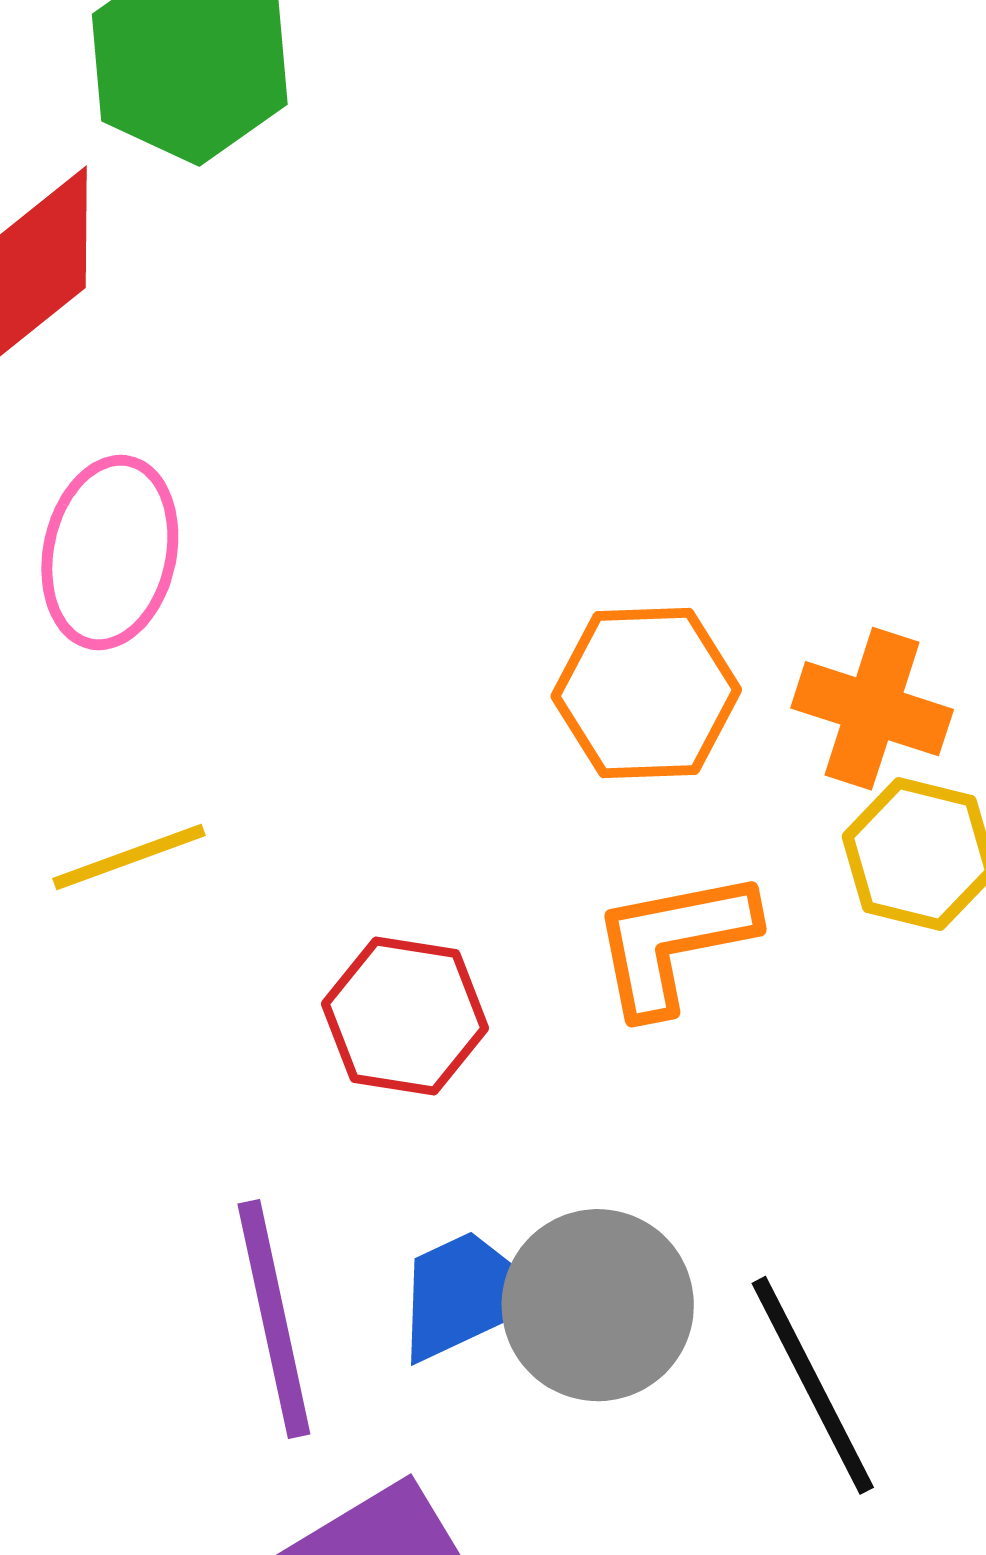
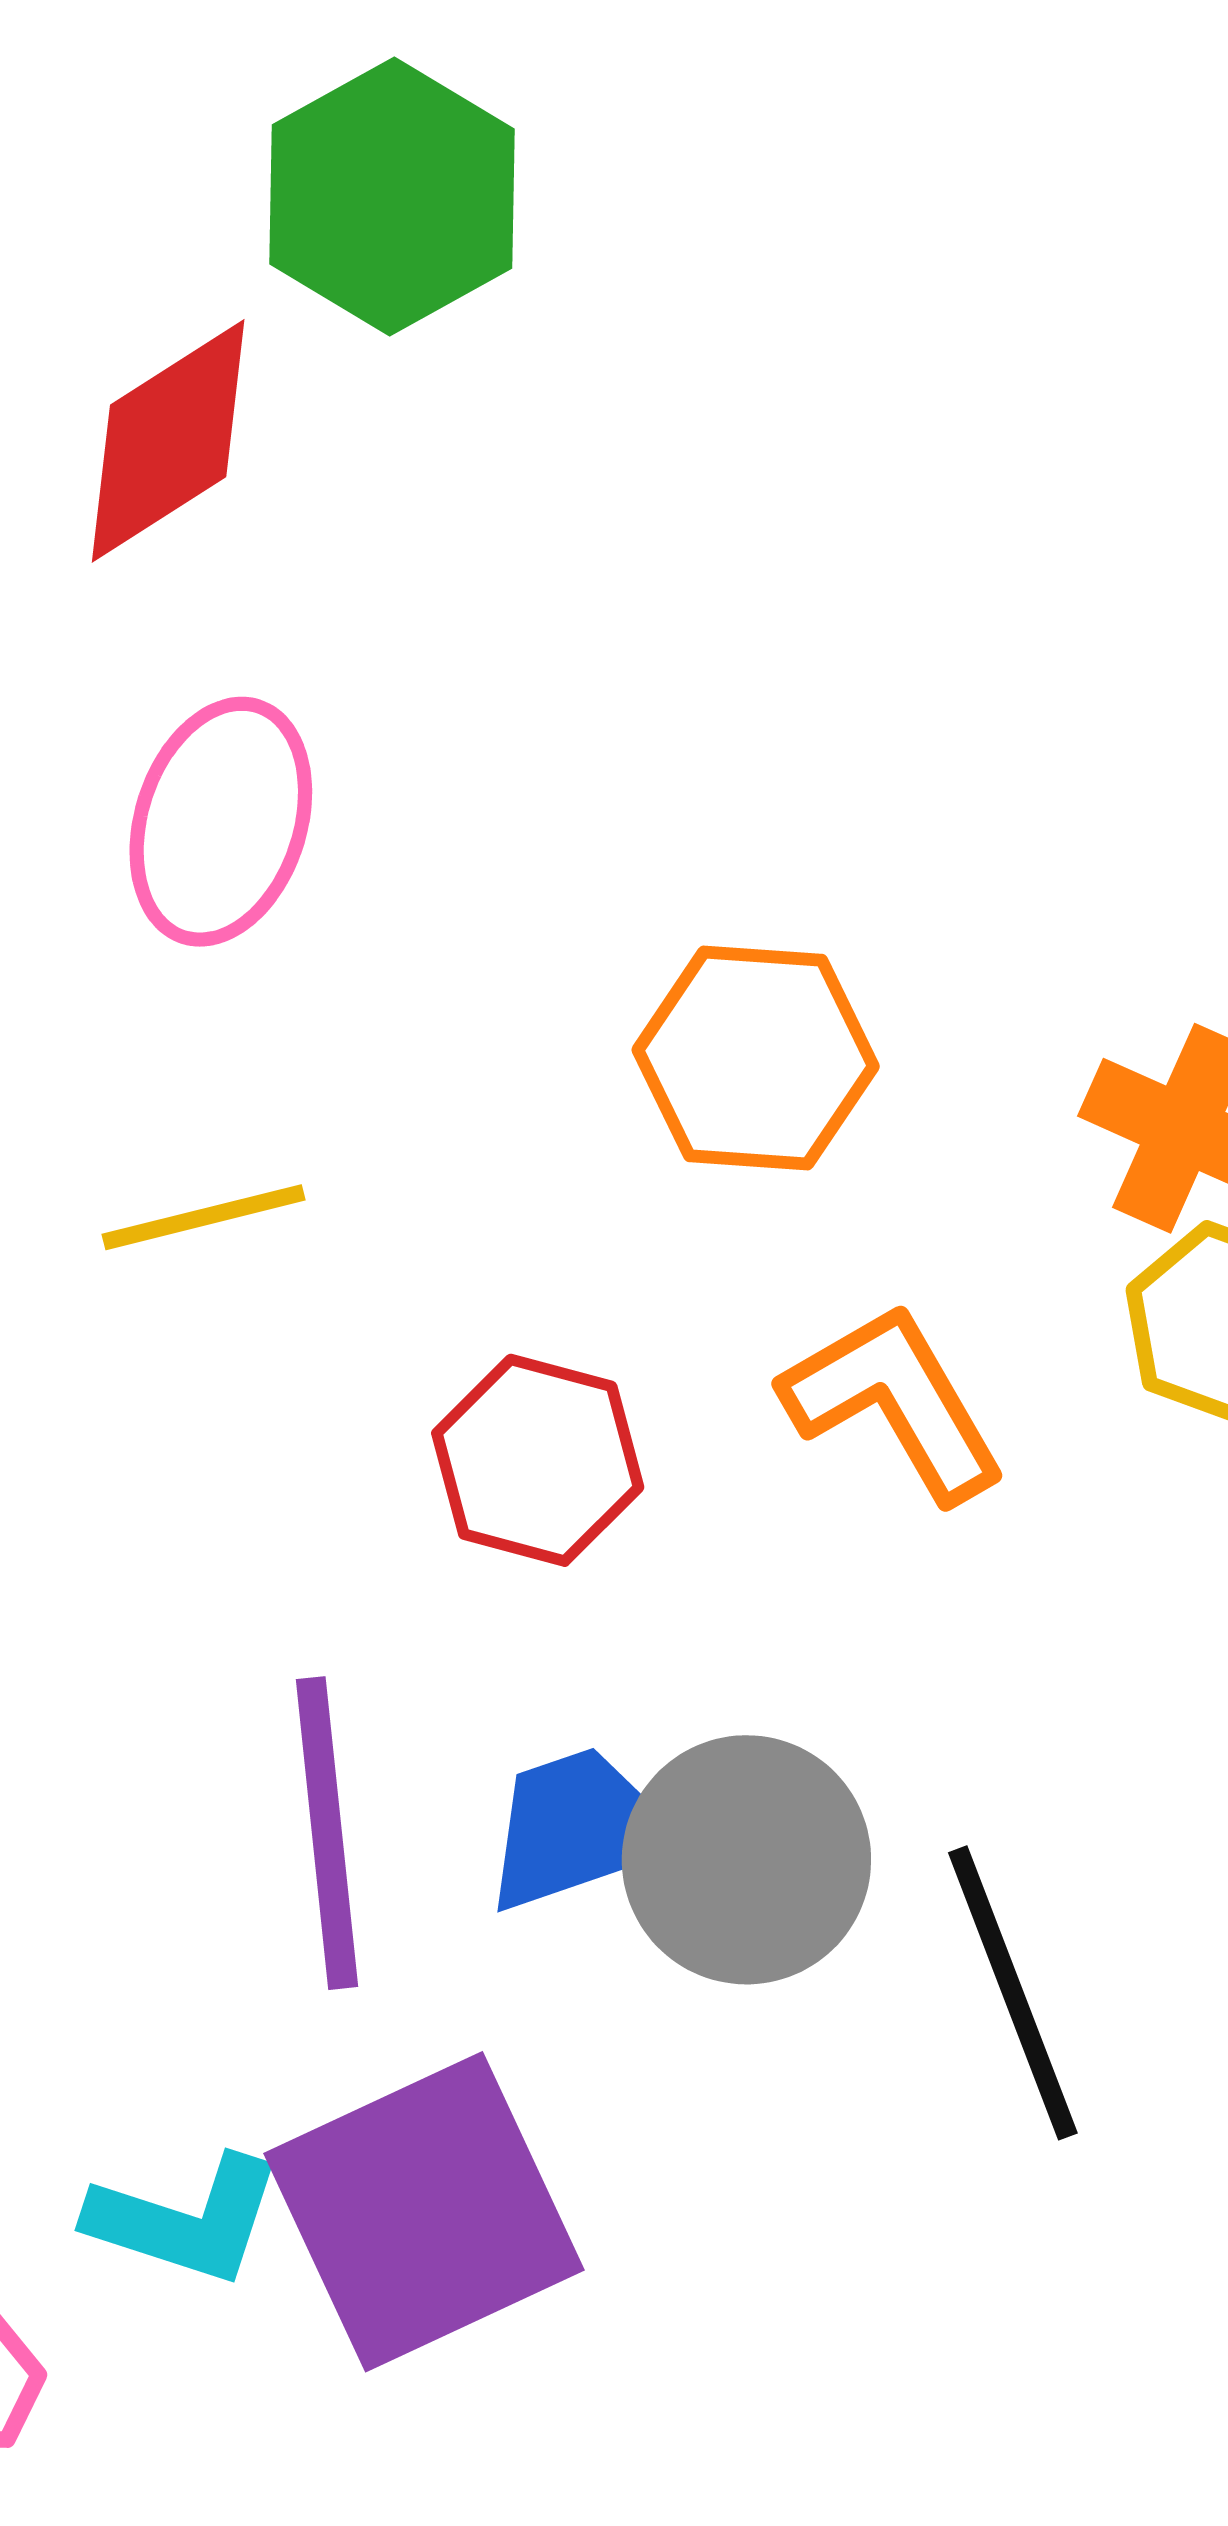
orange hexagon: (646, 693) -> (756, 1058), moved
orange L-shape: (673, 942) -> (894, 1402), turned 65

